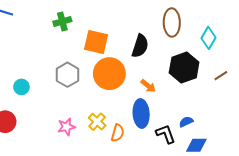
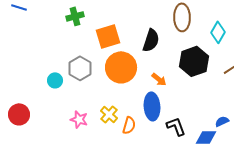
orange square: (96, 42) -> (108, 36), turned -30
cyan circle: (21, 87) -> (55, 80), moved
blue semicircle: (186, 122) -> (222, 121), moved
pink star: (66, 127) -> (79, 119), turned 30

